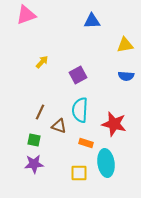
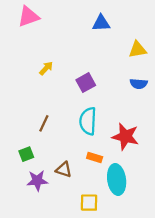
brown triangle: (59, 126) -> (64, 170), moved
green square: (34, 140) -> (26, 154), moved, turned -32
yellow square: (79, 173) -> (89, 203), moved

